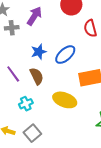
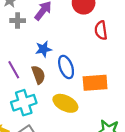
blue ellipse: (65, 55) -> (66, 67), moved, turned -75
cyan cross: (26, 104) -> (24, 103), size x1.6

